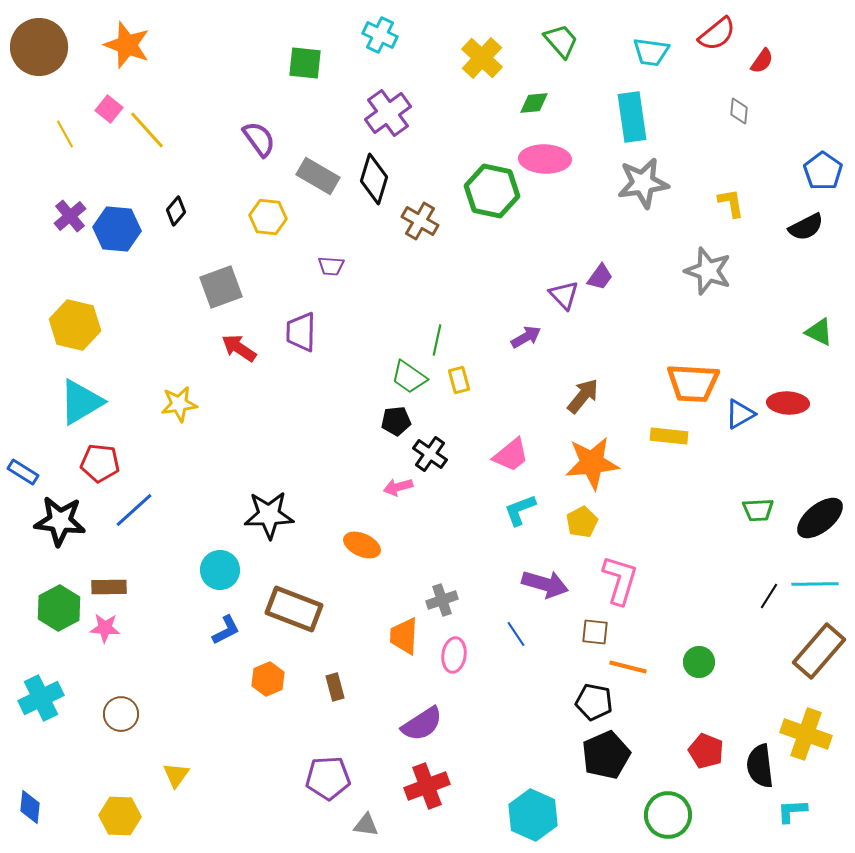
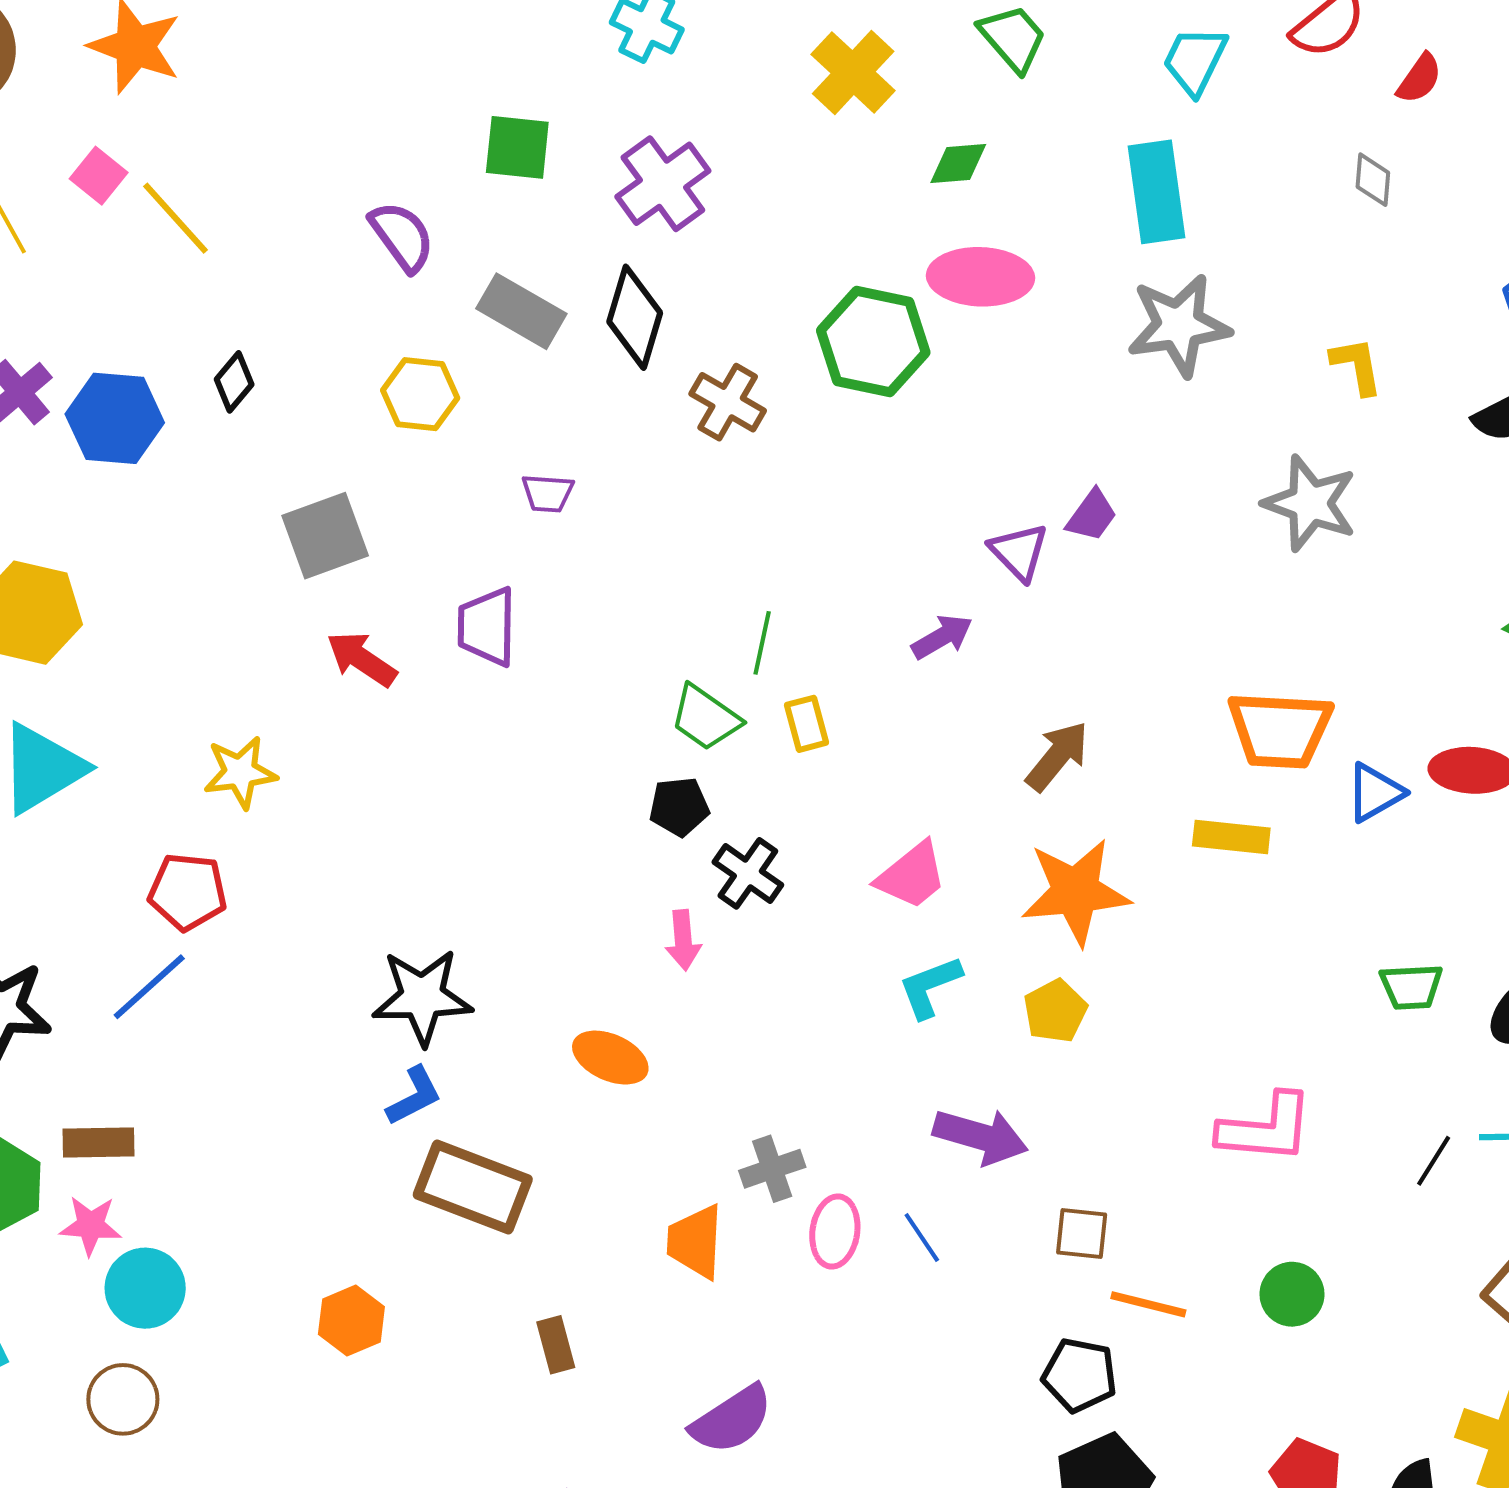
cyan trapezoid: (651, 52) -> (1195, 60), turned 108
green square: (305, 63) -> (517, 147), moved
red pentagon: (100, 463) -> (188, 892), moved
pink arrow: (398, 487) -> (683, 940), turned -80
cyan circle: (220, 570) -> (145, 1288), moved
pink L-shape: (620, 580) -> (1266, 1128), moved, turned 78
blue L-shape: (226, 630) -> (414, 1096), moved
pink ellipse: (454, 655) -> (835, 1231), moved
orange hexagon: (268, 679) -> (351, 1320), moved

